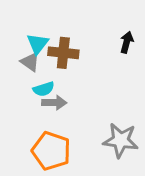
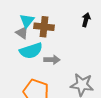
cyan semicircle: (44, 89) -> (31, 51), size x1.6
gray arrow: (54, 103) -> (52, 60), moved

